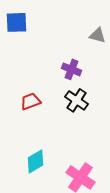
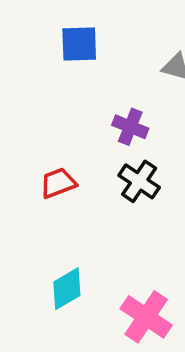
blue square: (16, 22) -> (79, 44), moved

